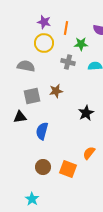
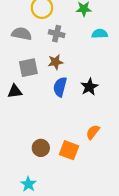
gray cross: (68, 62) -> (57, 34), moved
blue semicircle: (42, 131) -> (60, 87), moved

